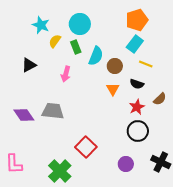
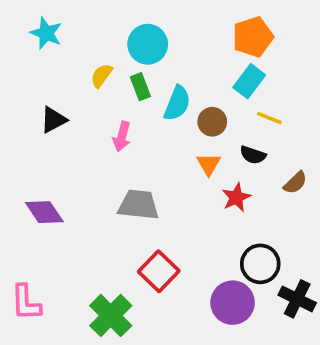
cyan star: (41, 25) -> (46, 33), moved
red star: (137, 107) -> (236, 197), moved
gray trapezoid: (53, 111) -> (138, 205), moved
black circle: (138, 131) -> (260, 264), moved
purple circle: (126, 164) -> (233, 303), size x1.5

